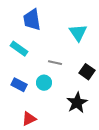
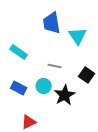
blue trapezoid: (32, 20) -> (52, 23), moved
black star: (77, 103) -> (65, 95), moved

